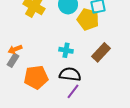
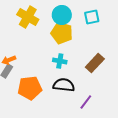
yellow pentagon: (88, 19) -> (62, 33), moved
purple line: (73, 91) -> (86, 102), moved

